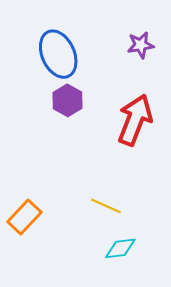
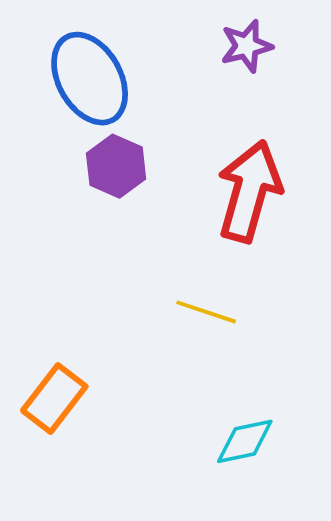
yellow line: (106, 206) -> (206, 312), moved

